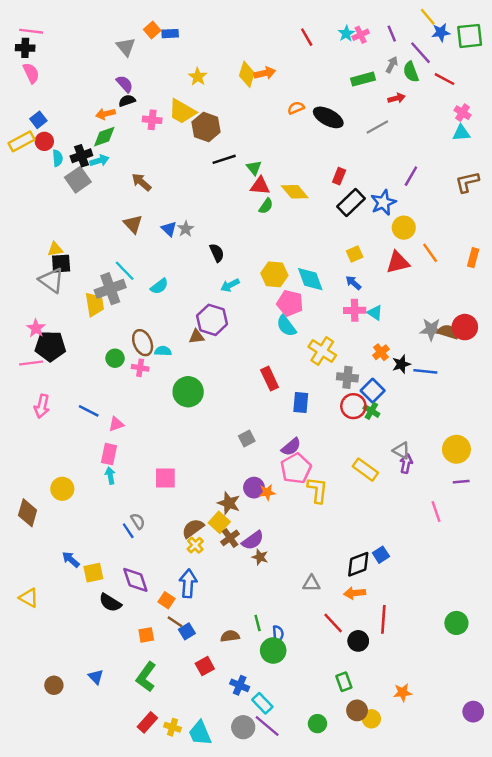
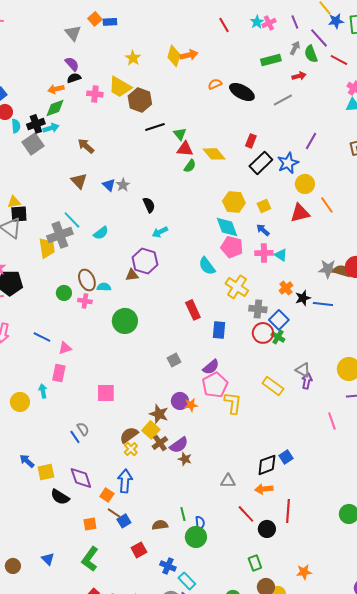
yellow hexagon: (274, 274) -> (234, 202), moved
pink pentagon: (290, 303) -> (232, 247), moved
cyan arrow: (110, 476) -> (43, 391), moved

